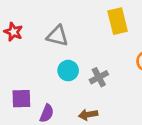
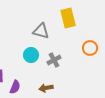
gray triangle: (57, 36) -> (41, 31), moved

